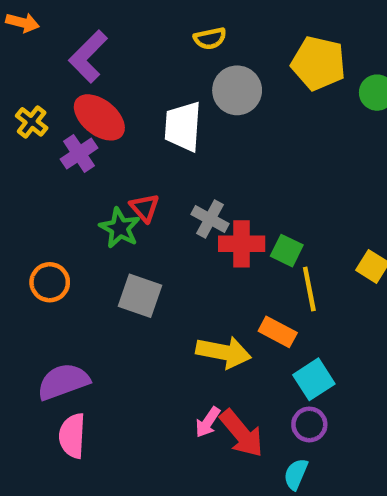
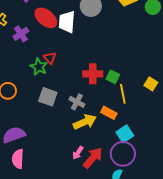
red ellipse: (99, 117) -> (46, 18), moved
gray cross: (210, 219) -> (77, 102), moved
yellow arrow: (224, 352) -> (85, 122), turned -35
purple circle: (309, 424) -> (123, 154), size x1.6
red arrow: (242, 434) -> (93, 158), turned -100

